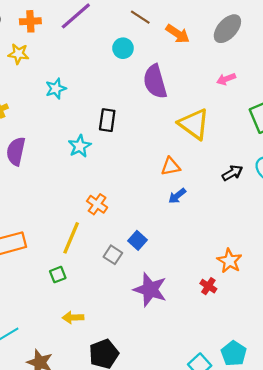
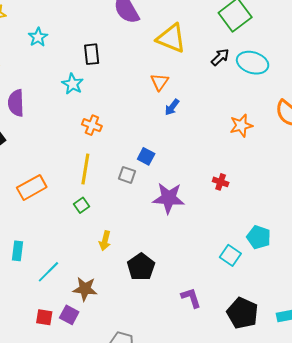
orange triangle: (171, 166) -> (159, 82), turned -30
black arrow: (232, 173) -> (220, 57), moved
orange cross: (97, 204) -> (92, 125), moved
orange star: (229, 261) -> (241, 126), moved, turned -30
yellow arrow: (73, 317) -> (105, 241), turned -60

